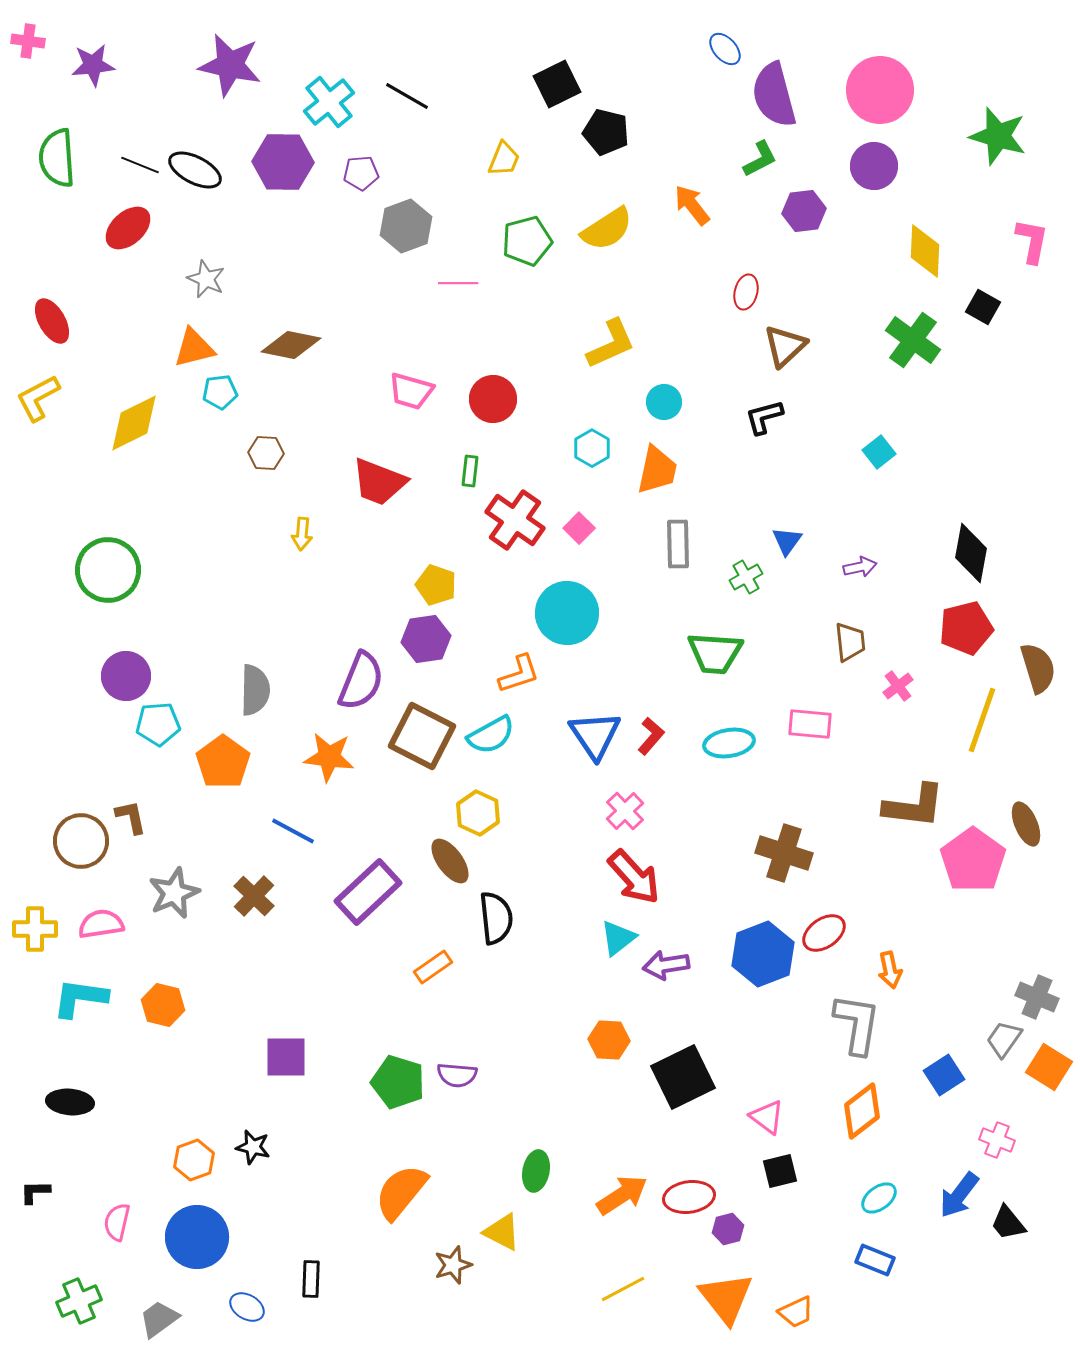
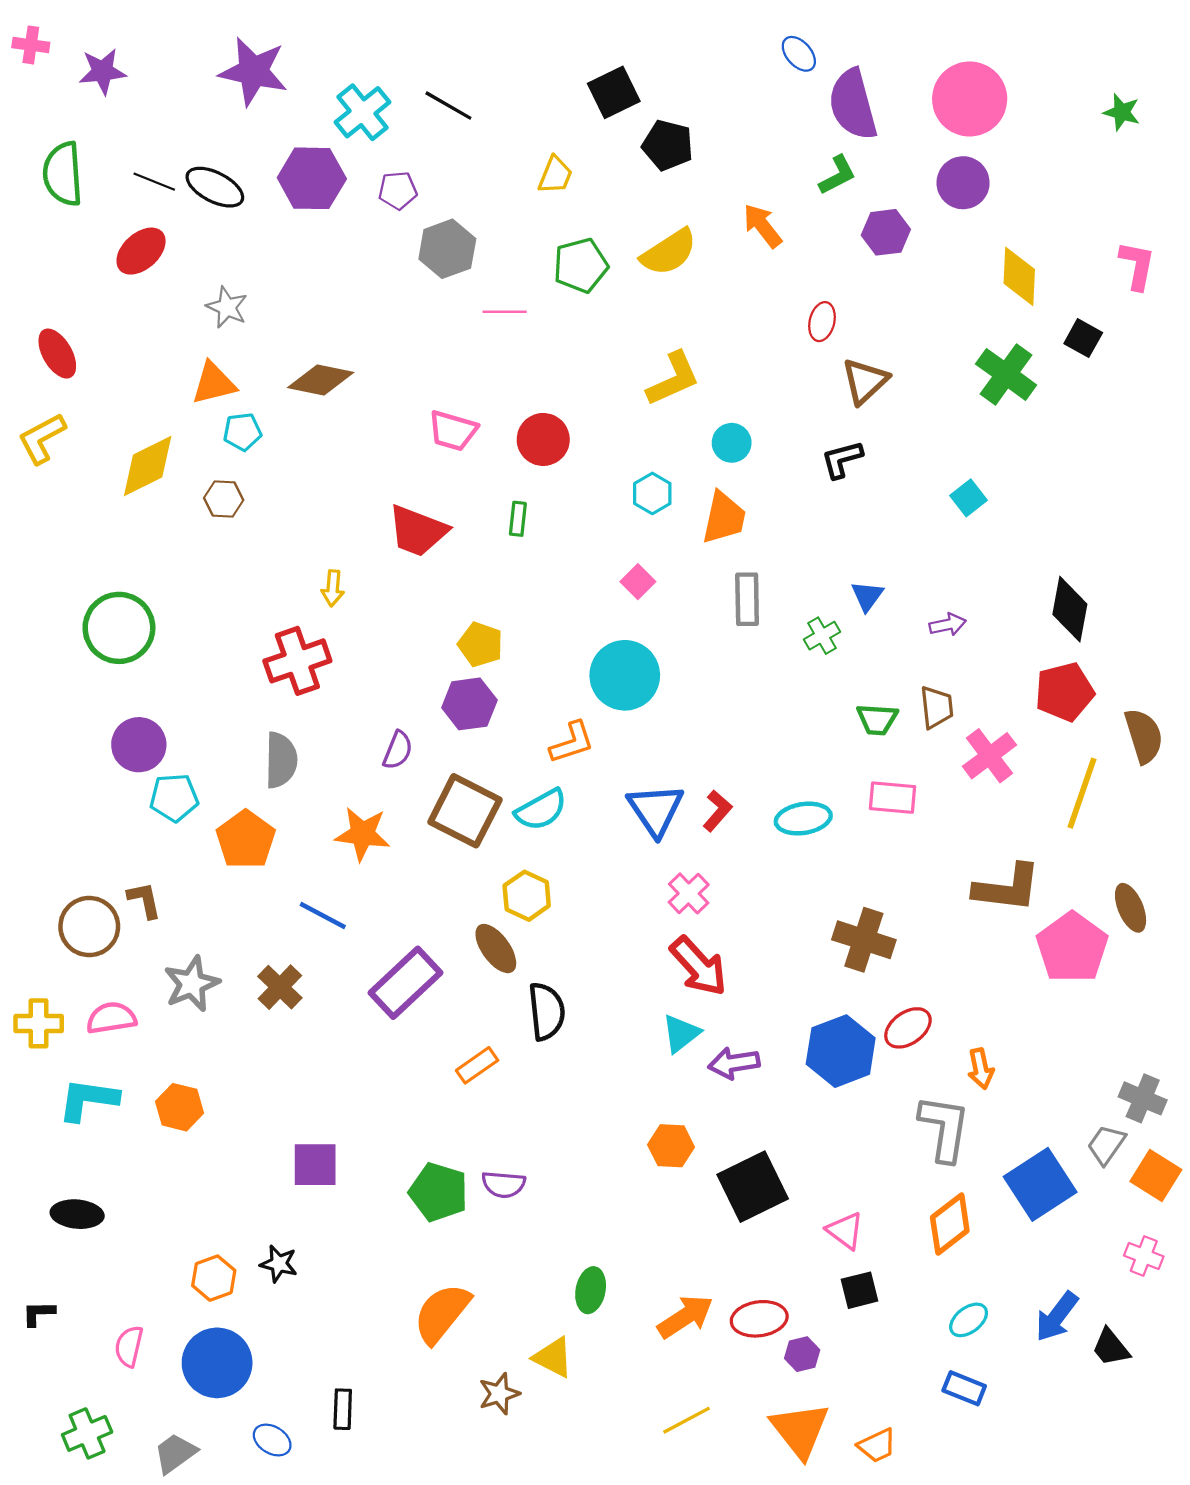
green star: (998, 136) -> (1122, 112), moved, size x0.6
brown hexagon: (266, 453) -> (224, 499), moved
red cross: (515, 520) -> (297, 661), moved, turned 36
green trapezoid: (715, 653) -> (877, 719), moved, size x0.7
purple semicircle: (361, 681) -> (398, 750), size x0.6
pink cross: (898, 686) -> (989, 756), size x1.6
blue square: (944, 1075) -> (1040, 1184), size x1.6
pink cross: (997, 1140) -> (1144, 1256), moved

